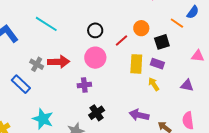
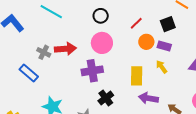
orange circle: (141, 28) -> (146, 42), moved
red line: (122, 41) -> (136, 23), moved
yellow rectangle: (136, 64) -> (137, 76), moved
purple cross: (84, 85) -> (92, 71), size x1.5

